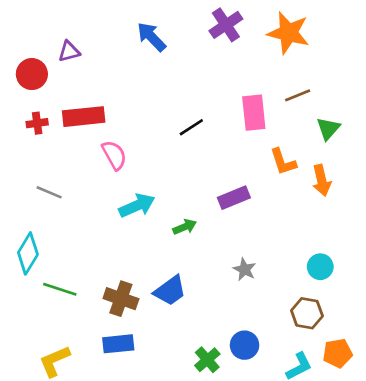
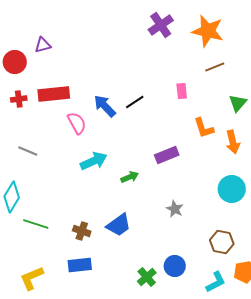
blue arrow: (151, 37) -> (105, 106), moved
brown line: (298, 95) -> (215, 67), moved
pink rectangle: (254, 113) -> (182, 91), size x0.6
cyan circle: (320, 267) -> (232, 189), moved, size x1.4
brown cross: (121, 299) -> (82, 231), size x0.7

